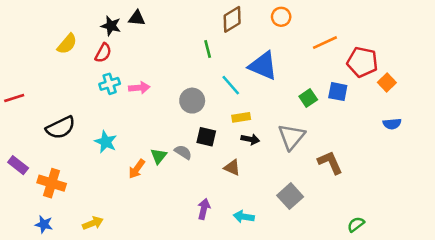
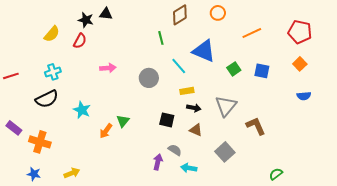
red pentagon: (362, 62) -> (300, 32), moved
cyan cross: (110, 84) -> (53, 72), moved
green square: (308, 98) -> (234, 69), moved
black square: (206, 137) -> (167, 120), moved
gray semicircle: (183, 152) -> (175, 150), moved
brown triangle: (232, 168) -> (196, 130), moved

